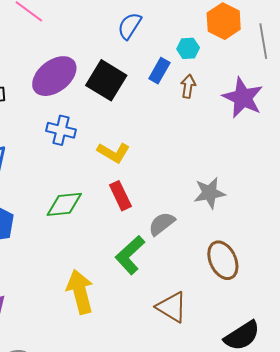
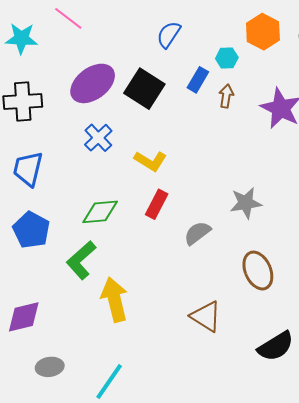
blue cross: (61, 130) -> (98, 138), turned 32
red rectangle: (120, 196) -> (157, 204), turned 52
green L-shape: (130, 255) -> (81, 260), moved

